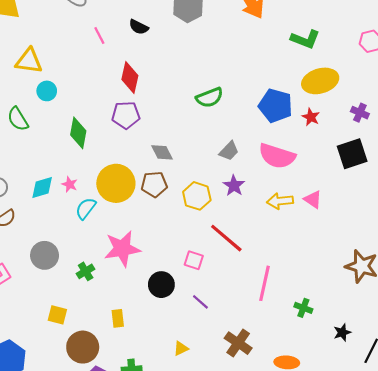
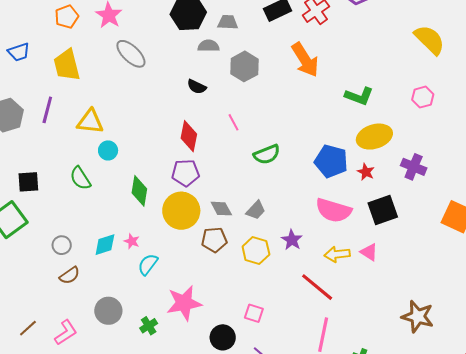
pink line: (99, 36) -> (233, 122), moved
purple cross: (360, 113) -> (414, 167), size x1.4
gray trapezoid: (229, 151) -> (256, 210), moved
black square: (352, 154) -> (383, 210), moved
yellow circle: (116, 183) -> (181, 211), moved
red line: (226, 238) -> (317, 287), moved

